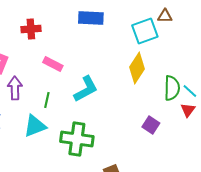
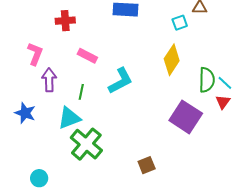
cyan square: (145, 31) -> (180, 23), size x0.6
purple square: (151, 125) -> (186, 117), size x1.8
green cross: (77, 139) -> (86, 144), moved, turned 32

